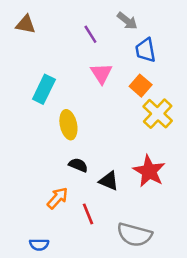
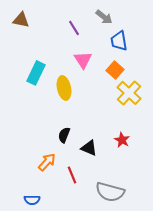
yellow ellipse: (68, 125) -> (64, 88), moved
black semicircle: (78, 165) -> (64, 135), turned -91
red star: (149, 171) -> (122, 140), size x0.6

